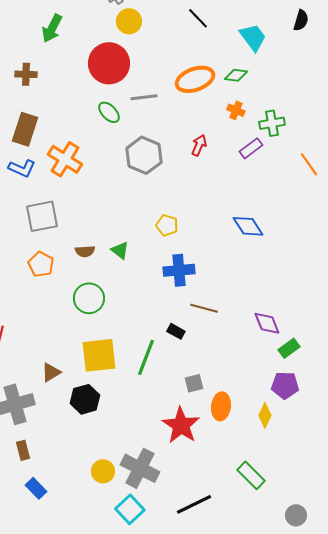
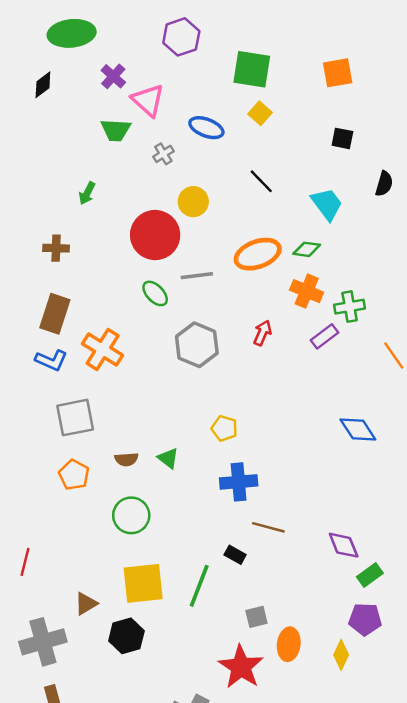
yellow circle: (129, 21) -> (193, 202), moved
green arrow: (52, 28) -> (87, 193), size x0.7
orange cross: (236, 110) -> (307, 291), size x1.5
blue diamond: (248, 226) -> (358, 429), moved

